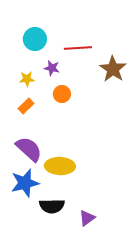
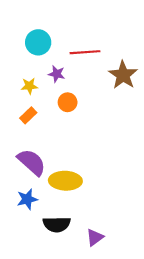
blue star: (25, 183) -> (27, 199), size x0.7

